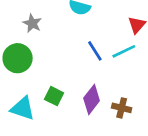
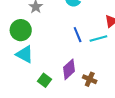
green square: (54, 96) -> (45, 80), moved
cyan triangle: (23, 108) -> (25, 54), moved

